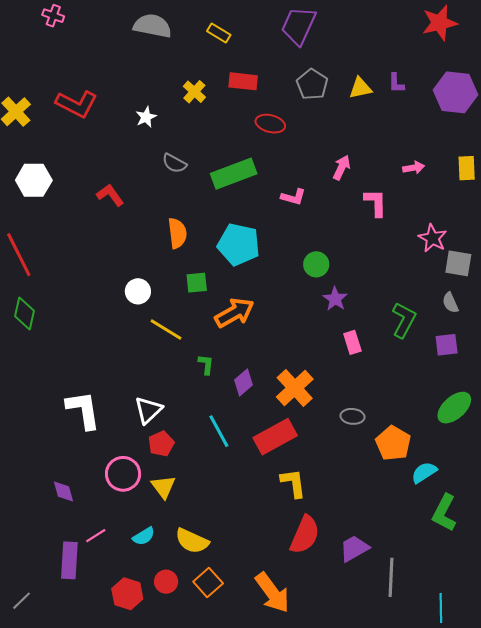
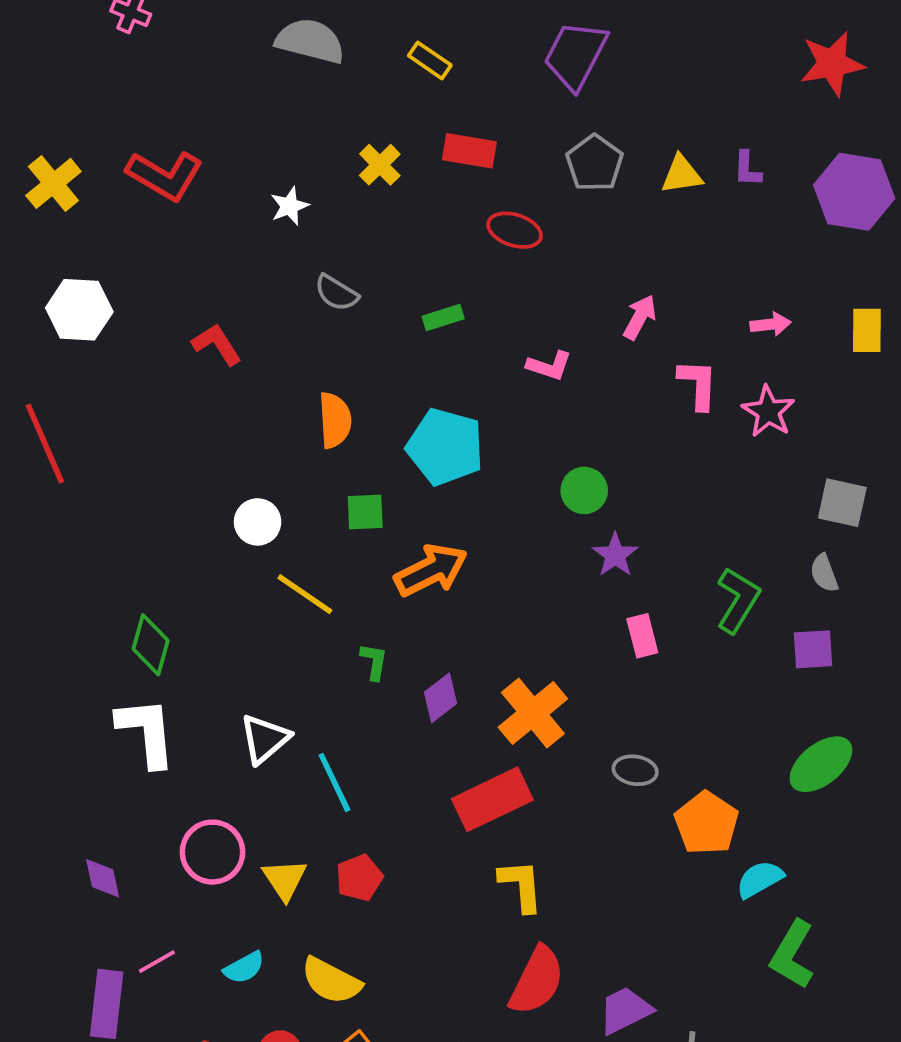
green rectangle: (234, 174) -> (443, 317), size x0.5
pink star: (433, 238) -> (768, 412), moved
green diamond: (25, 314) -> (151, 645), moved
cyan line: (219, 431) -> (334, 782), moved
red pentagon: (161, 444) -> (359, 878), moved

